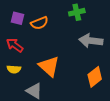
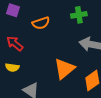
purple square: (18, 18) -> (13, 10), moved
orange triangle: (49, 66) -> (64, 69), moved, turned 35

